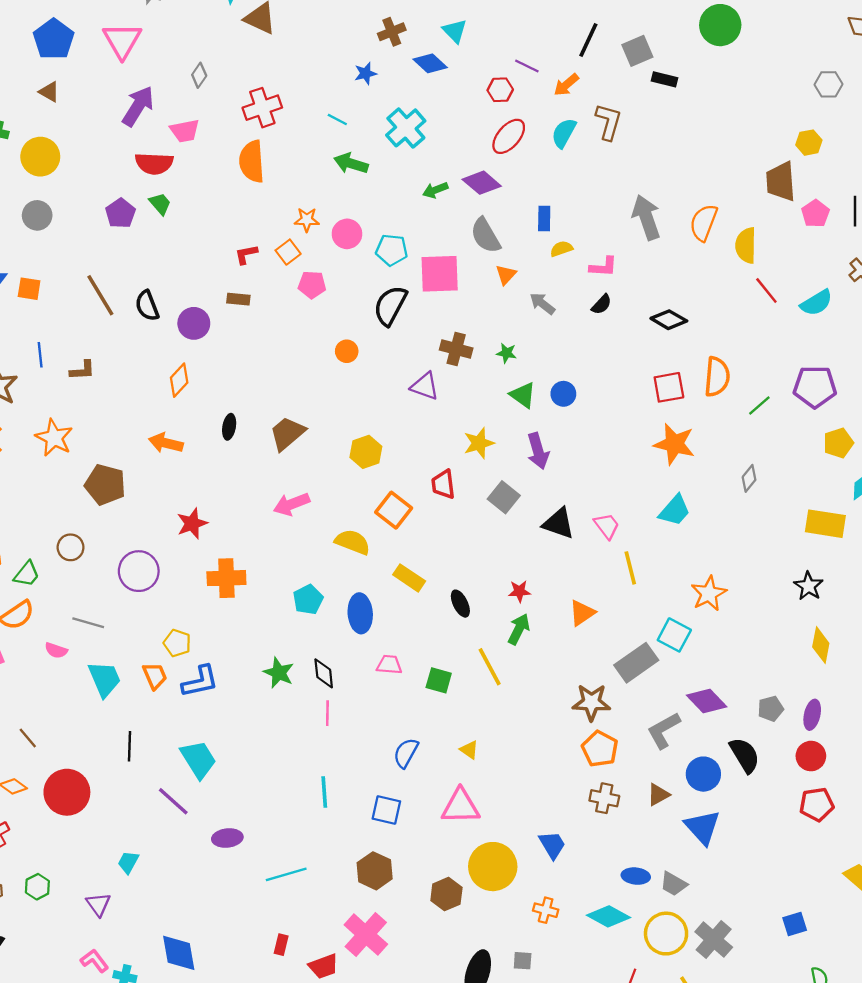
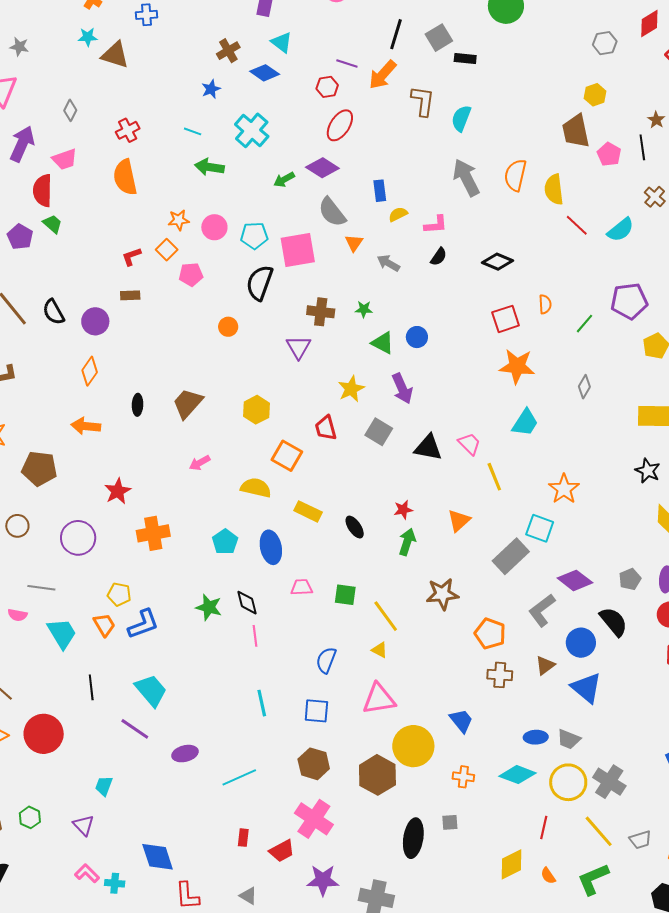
orange arrow: (566, 85) -> (383, 75), size x1.4
red cross: (262, 108) -> (128, 130), size x0.7
cyan semicircle: (564, 133) -> (461, 118), moved
red semicircle: (154, 163) -> (43, 191), turned 96
orange semicircle: (717, 377) -> (545, 304), size x0.6
purple triangle: (425, 386) -> (299, 347), turned 48
pink arrow: (292, 504) -> (200, 463), size x0.7
yellow line: (490, 667) -> (386, 616), moved
brown star: (591, 702) -> (442, 594), moved
brown hexagon: (446, 894) -> (377, 775), size x1.4

